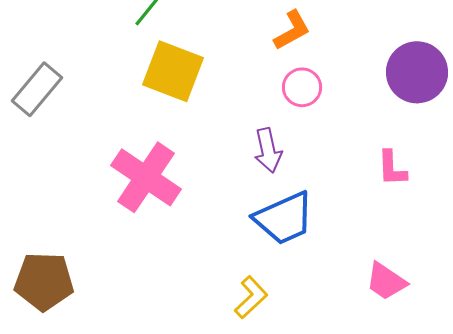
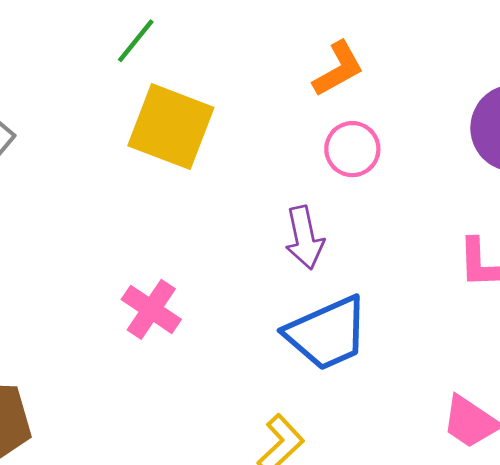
pink cross: (146, 177) -> (151, 309), moved, size x0.6

